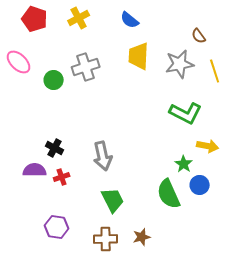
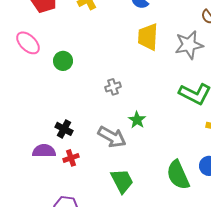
gray cross: (86, 67) -> (113, 87), moved, size x0.6
gray arrow: (103, 156) -> (112, 137), turned -48
green star: (184, 164) -> (137, 120), moved

